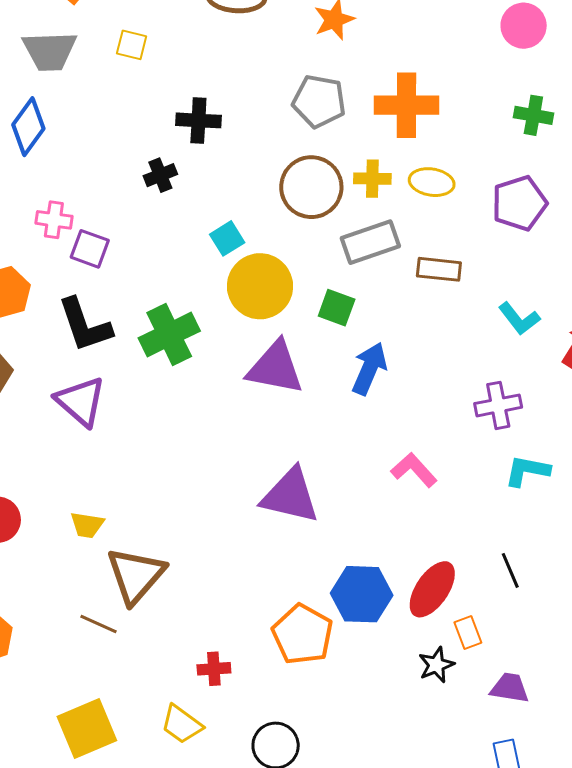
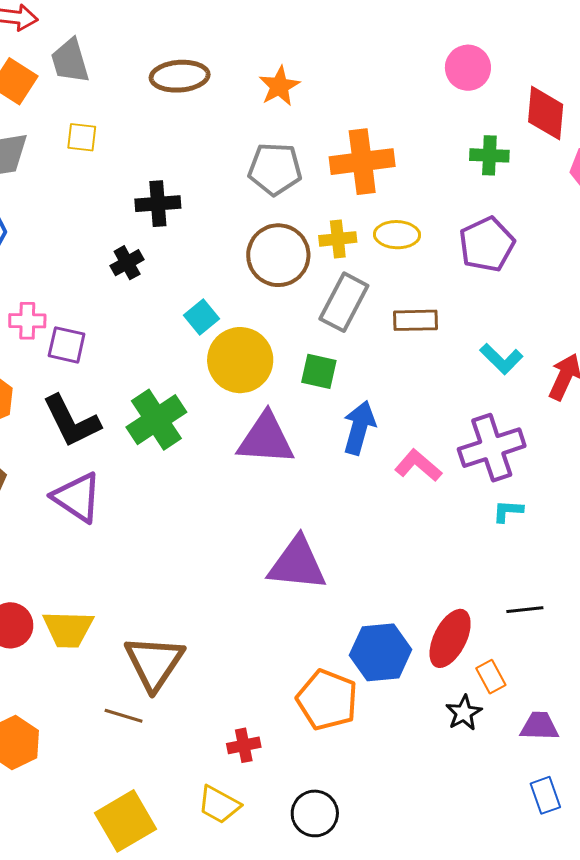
gray rectangle: (370, 242) -> (344, 302), turned -36
purple cross: (498, 405) -> (492, 448), size x1.4
pink L-shape: (414, 470) -> (418, 465), moved
cyan L-shape: (527, 471) -> (508, 511), moved, size x0.7
yellow trapezoid: (87, 525) -> (68, 629), moved, size x1.5
black line: (510, 570) -> (525, 610), turned -66

